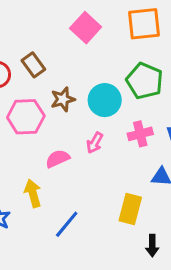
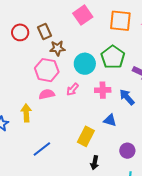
brown star: (63, 99) -> (57, 48), moved
pink hexagon: (26, 117) -> (47, 70), moved
blue line: (67, 224) -> (42, 149), moved

